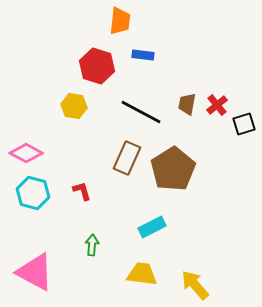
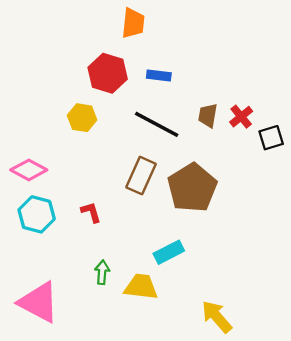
blue rectangle: (143, 55) -> (159, 75), moved
yellow trapezoid: (142, 274) -> (141, 287), moved

